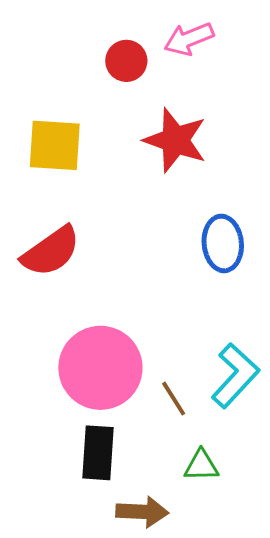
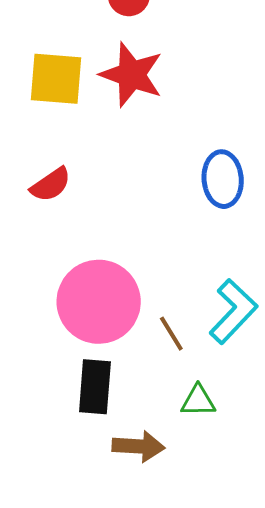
red star: (175, 140) -> (132, 75), moved
red semicircle: (51, 251) -> (51, 185), size x0.7

